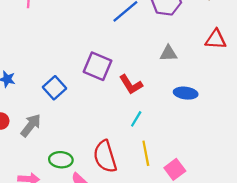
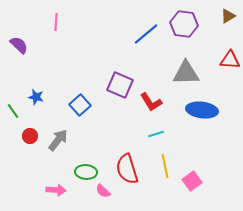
gray triangle: (168, 53) -> (186, 73), size x1.6
blue ellipse: (186, 93) -> (202, 110), size x1.4
cyan line: (136, 119) -> (156, 134), turned 42

